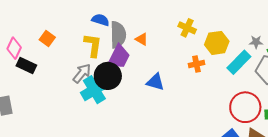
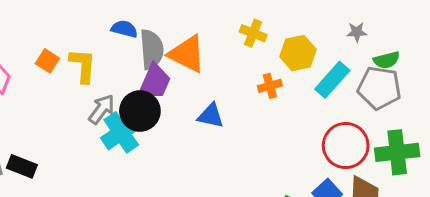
orange triangle: (142, 39) -> (187, 54), size x2.0
gray star: (256, 42) -> (357, 32), moved
yellow L-shape: (93, 45) -> (83, 65), moved
black rectangle: (26, 66) -> (22, 166), moved

